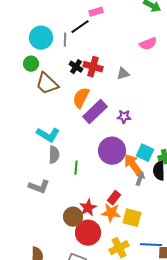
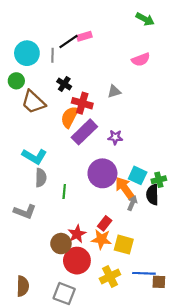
pink rectangle: (96, 12) -> (84, 36), moved
red cross: (93, 67) -> (82, 103), moved

